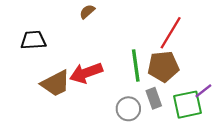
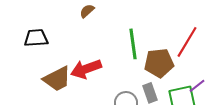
red line: (171, 33) -> (187, 42), moved
green line: (136, 65) -> (133, 44), moved

